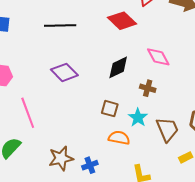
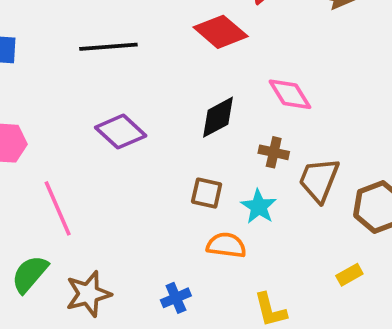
brown trapezoid: (167, 129) -> (319, 180), moved, turned -132
brown star: (61, 158) -> (88, 294), moved

